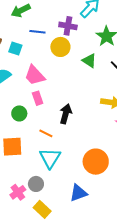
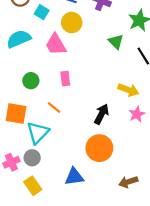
yellow circle: (60, 47) -> (72, 22), moved
pink rectangle: (38, 98) -> (65, 79), moved
black arrow: (66, 114) -> (102, 114), moved
cyan triangle: (50, 158) -> (38, 133), moved

